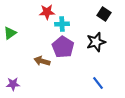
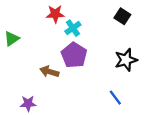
cyan cross: (62, 24) -> (73, 28), turned -32
black star: (96, 42) -> (126, 60), moved
purple star: (13, 84) -> (28, 103), moved

